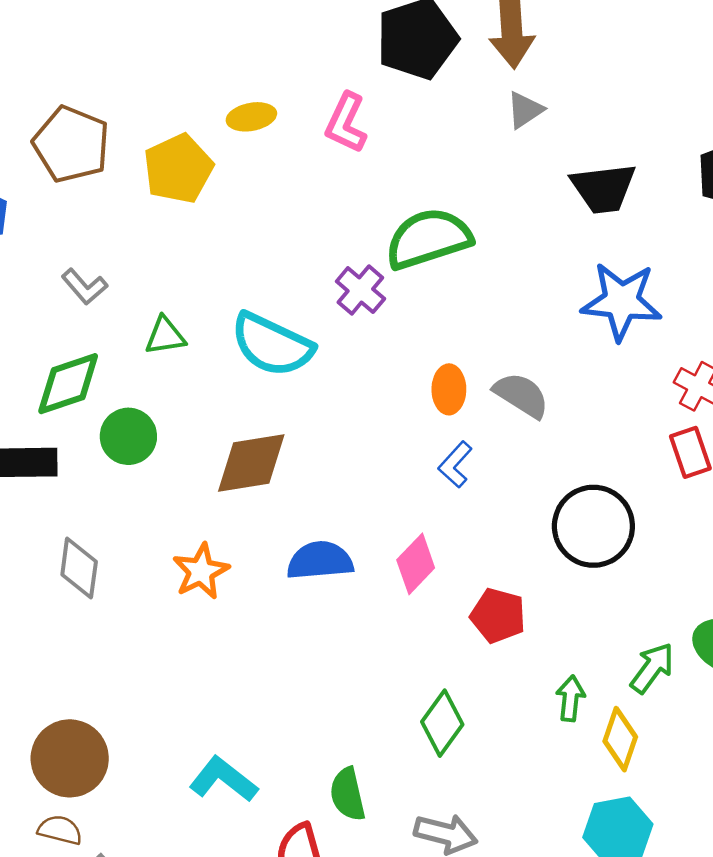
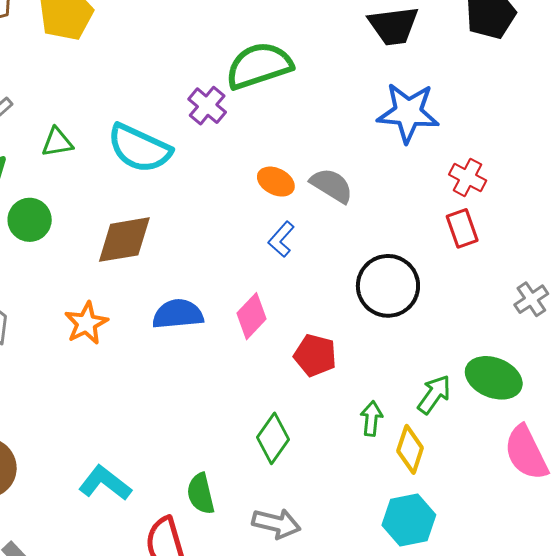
orange ellipse: (449, 389) -> (276, 182), turned -63

